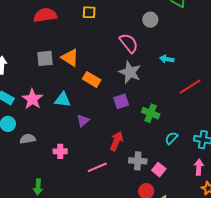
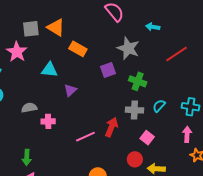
gray star: (130, 72) -> (128, 48), moved
pink star: (32, 99) -> (17, 52), moved
gray semicircle: (28, 139) -> (29, 108), moved
red arrow: (116, 141) -> (111, 127), moved
gray cross: (138, 161) -> (134, 110), moved

